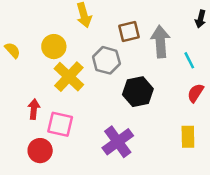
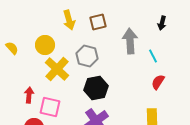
brown square: (129, 31) -> (98, 22), moved
black hexagon: (138, 92) -> (96, 88), moved

